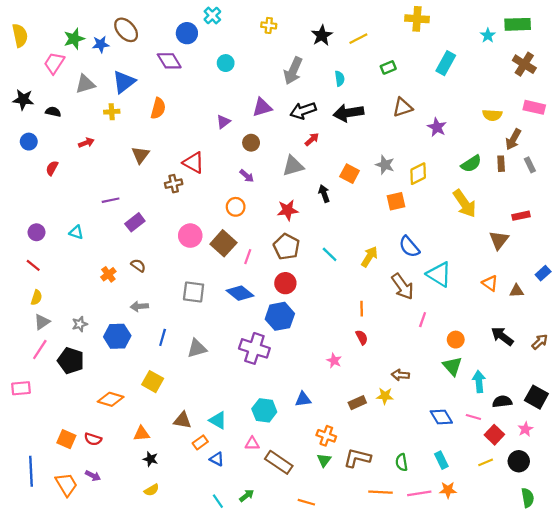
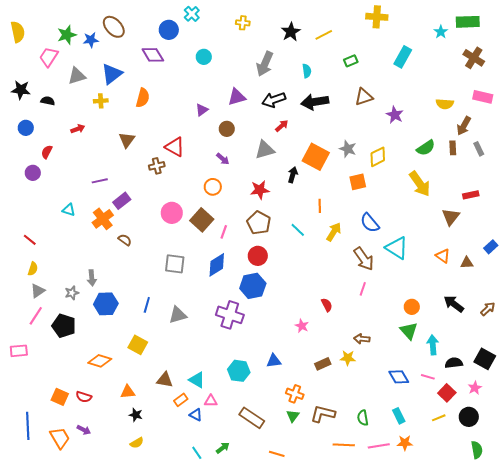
orange square: (350, 174) -> (316, 157), size x1.5
black arrow: (324, 194) -> (293, 175), turned 35
purple circle: (36, 232) -> (33, 173), moved
orange cross: (108, 274) -> (103, 219), moved, size x1.5
blue diamond: (240, 293) -> (217, 265), turned -70
gray arrow: (139, 306) -> (92, 278), moved, turned -91
orange line: (362, 309) -> (320, 206), moved
pink line: (423, 320) -> (363, 289), moved
pink triangle: (252, 444) -> (211, 401), moved

